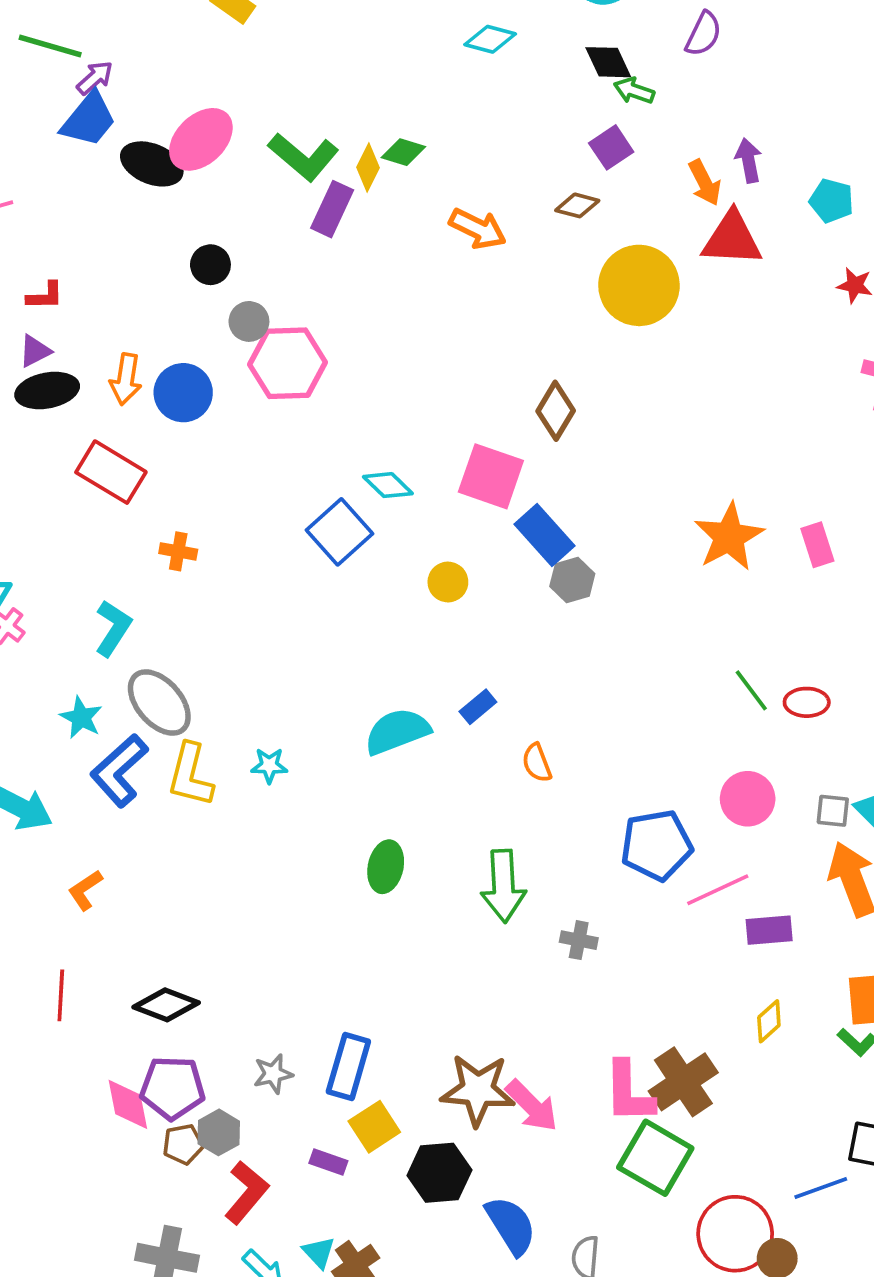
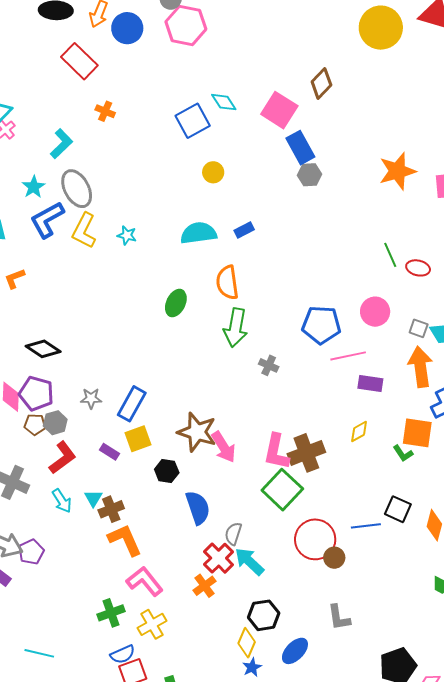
yellow circle: (448, 582) -> (213, 172), moved
orange semicircle: (537, 763) -> (227, 282), moved, size x1.6
black hexagon: (439, 1173) -> (167, 471), size x0.7

